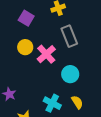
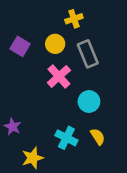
purple square: (26, 18) -> (20, 46), moved
yellow circle: (25, 47) -> (55, 44), moved

